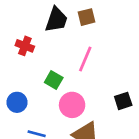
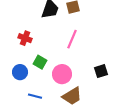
red cross: (25, 46) -> (25, 38), moved
green square: (54, 80) -> (40, 62), moved

